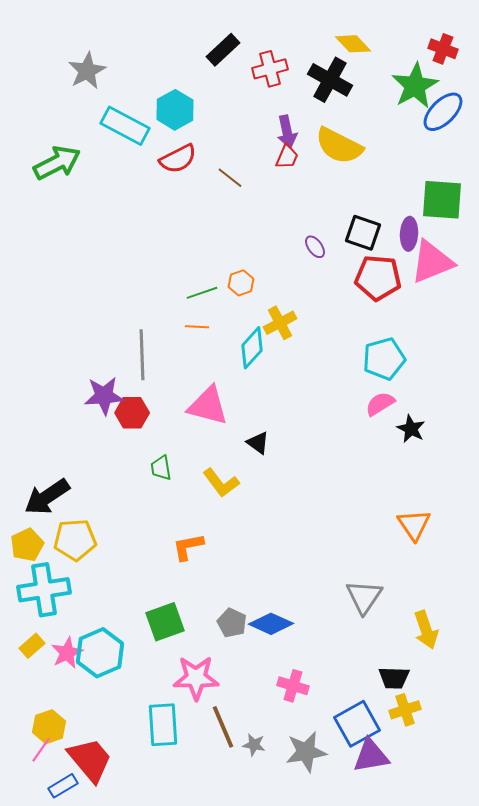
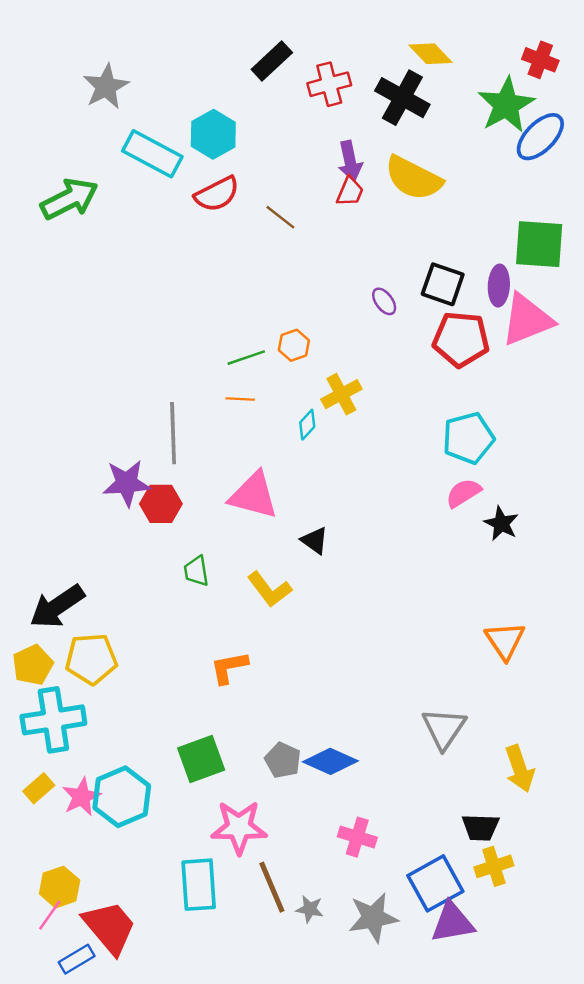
cyan diamond: (252, 348) -> (307, 425), size x0.6

